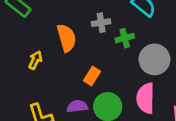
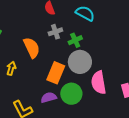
gray circle: (154, 59) -> (80, 62), moved
orange rectangle: (92, 76) -> (56, 73), size x1.5

